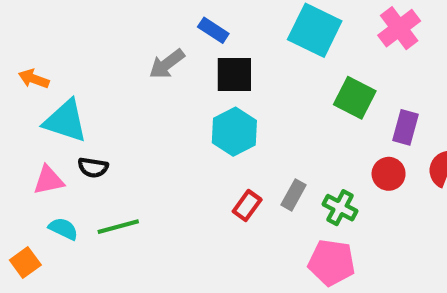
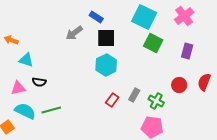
green square: (355, 98) -> (153, 43), moved
cyan triangle: (65, 121) -> (26, 60), size x0.7
purple rectangle: (405, 127) -> (187, 51), moved
cyan semicircle: (63, 229) -> (25, 111), size x1.5

